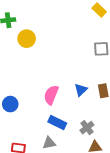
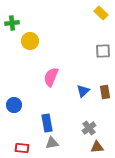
pink semicircle: (51, 95) -> (51, 77), moved
blue rectangle: (57, 122) -> (47, 123), moved, turned 54

